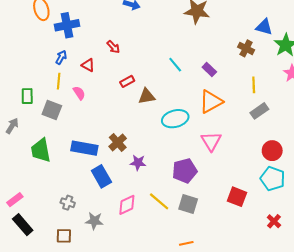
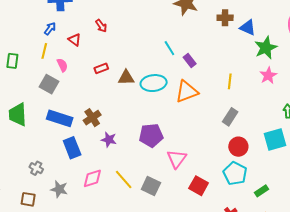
brown cross: (246, 48) -> (225, 18), moved, turned -35
cyan line: (175, 65) -> (169, 48), moved
red rectangle: (127, 81) -> (101, 68), moved
gray square: (52, 110) -> (49, 84), moved
gray rectangle: (259, 111) -> (230, 117), moved, turned -30
cyan ellipse: (175, 119) -> (154, 83), moved
pink triangle: (211, 141) -> (177, 159), moved
purple pentagon: (185, 171) -> (151, 135), moved

